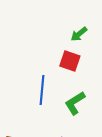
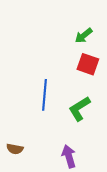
red square: (70, 61) -> (88, 64), moved

